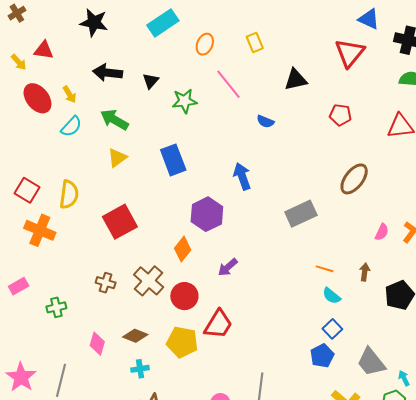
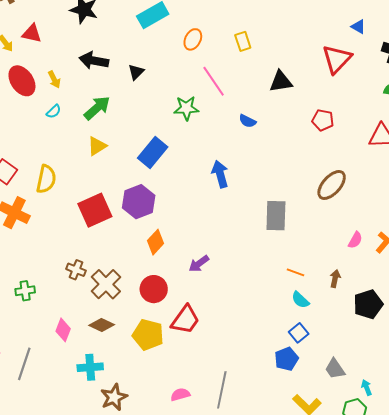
blue triangle: (369, 19) -> (358, 27), size x0.7
green star: (184, 101) -> (186, 108), moved
green arrow: (114, 120) -> (97, 108), turned 104
cyan semicircle: (71, 126) -> (54, 111), size x0.7
blue rectangle: (173, 160) -> (153, 153), turned 56
purple hexagon: (207, 214) -> (139, 202), moved
gray rectangle: (301, 214) -> (276, 216), turned -68
brown cross: (149, 281) -> (106, 284), moved
gray trapezoid: (371, 362) -> (335, 369), size x0.7
cyan cross: (140, 369) -> (90, 367), moved, size x1.4

